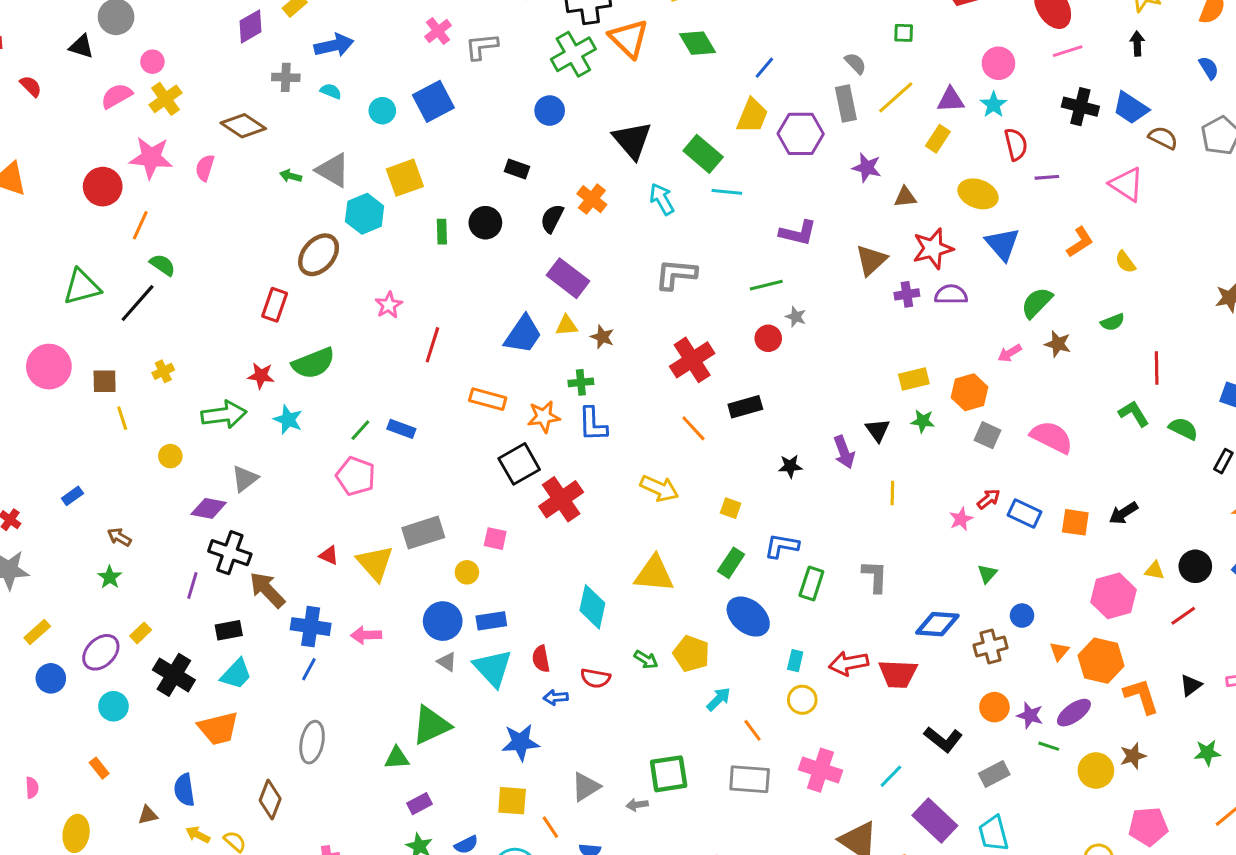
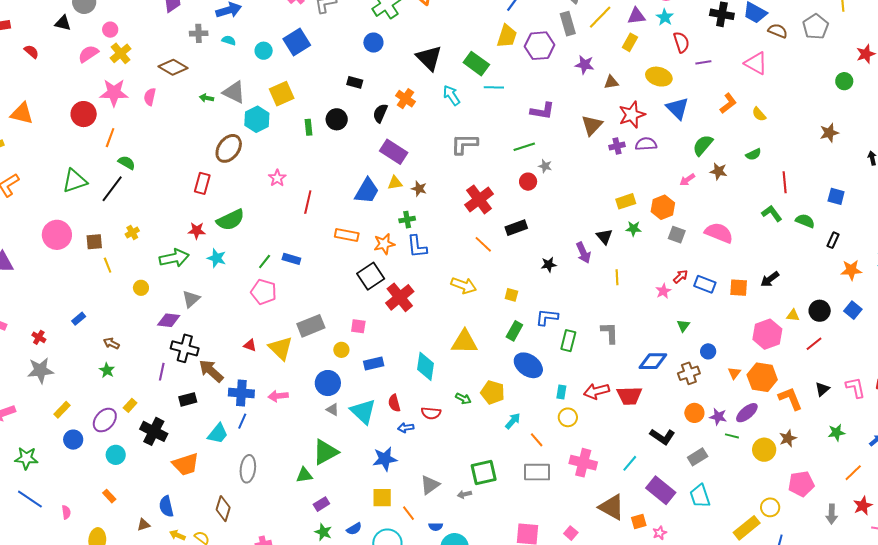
blue rectangle: (491, 621) -> (374, 364), moved
cyan trapezoid: (236, 674) -> (218, 434), moved

